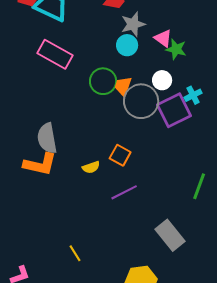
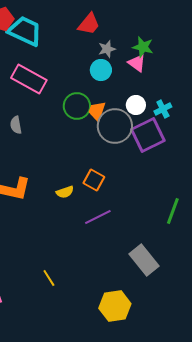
gray star: (133, 24) -> (107, 49), size x0.7
green star: (176, 49) -> (143, 47), moved
cyan cross: (193, 95) -> (163, 109), moved
gray semicircle: (47, 138) -> (16, 125), moved, size x0.6

